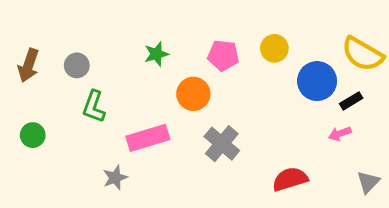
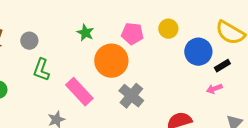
green star: (156, 54) -> (85, 33), turned -30
orange circle: (193, 94) -> (111, 61), size x1.4
pink rectangle: (148, 138) -> (79, 92), turned 64

